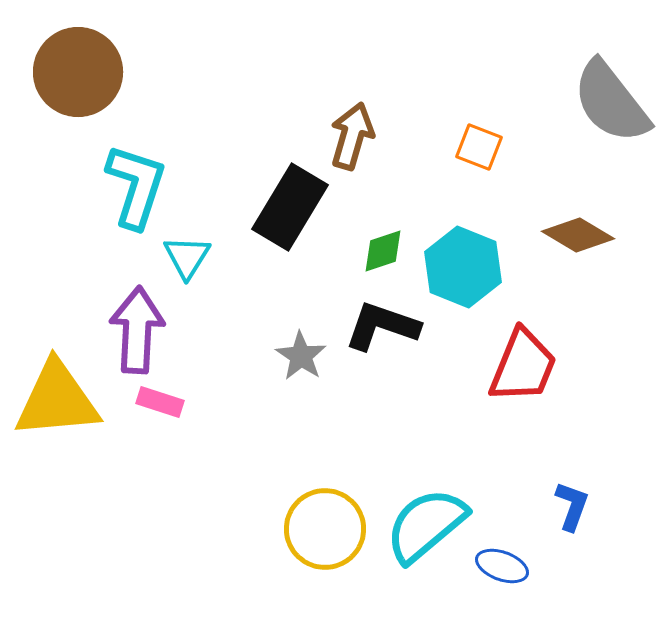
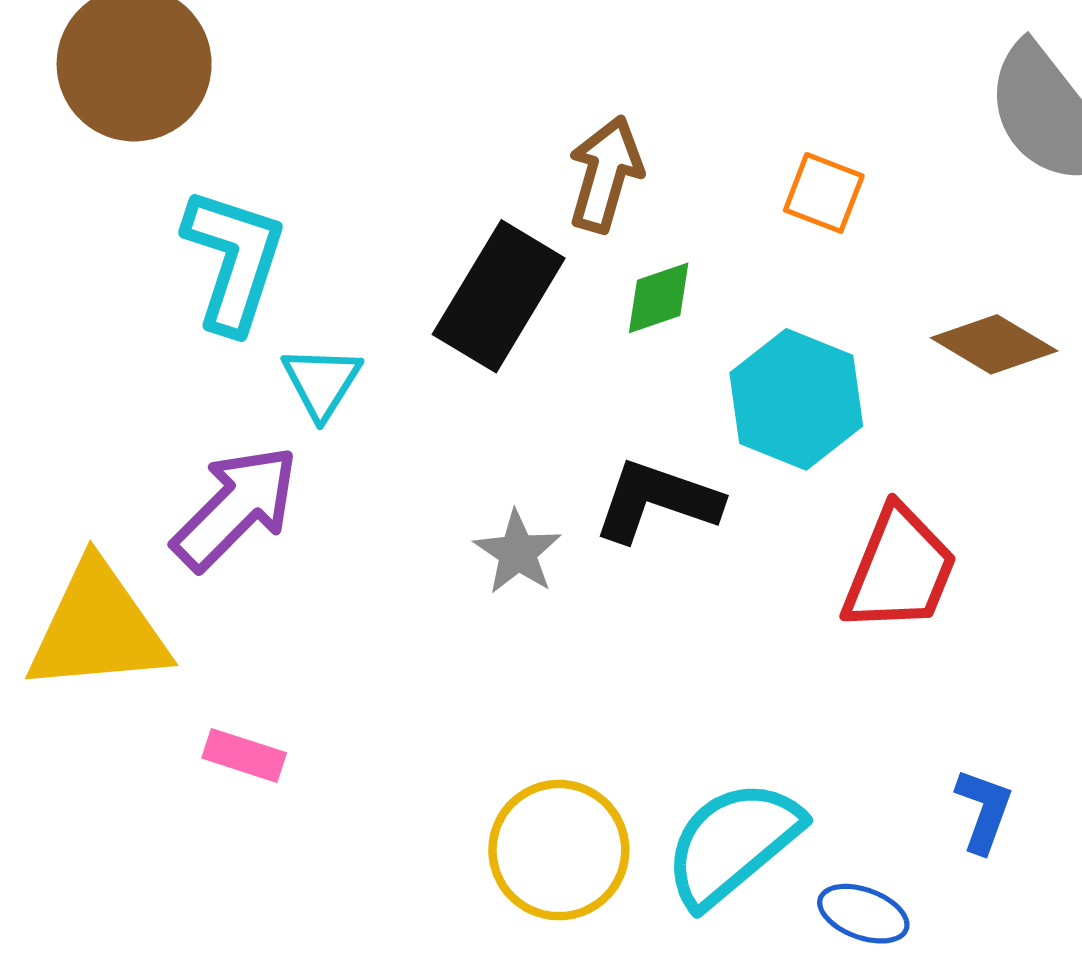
green diamond: (383, 251) -> (659, 298), moved
purple arrow: (137, 330) -> (236, 508), turned 42
pink rectangle: (160, 402) -> (244, 755), moved

